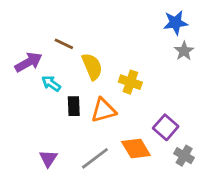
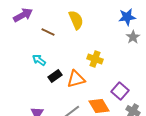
purple arrow: (29, 62) -> (23, 15), moved
yellow semicircle: (92, 67) -> (76, 20), moved
black rectangle: (74, 106) -> (55, 76), turned 56

